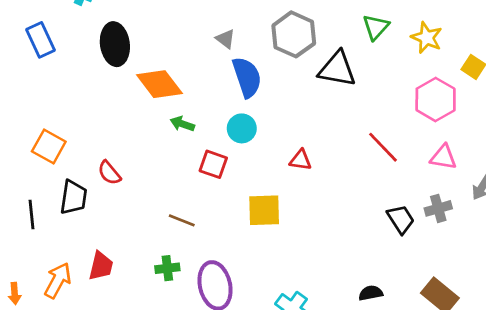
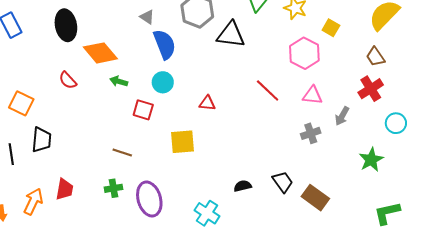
red semicircle: (109, 173) -> (68, 80), moved
black trapezoid: (401, 219) -> (283, 182), moved
black semicircle: (371, 293) -> (243, 186), moved

